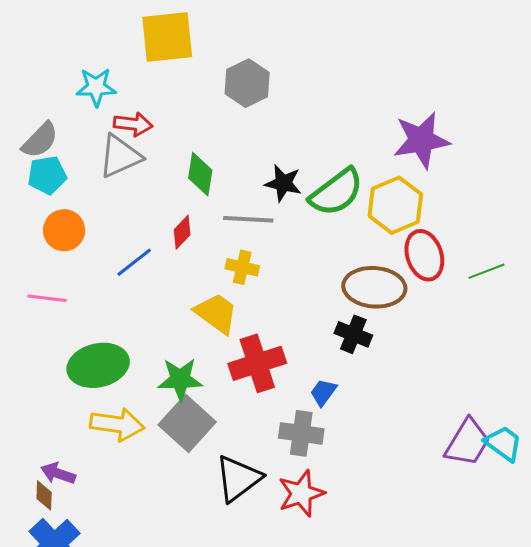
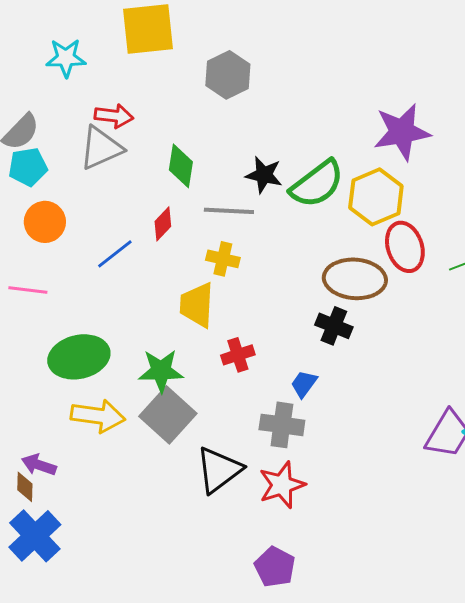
cyan star: (96, 87) -> (66, 58), moved
yellow trapezoid: (216, 313) -> (197, 305), turned -123
red cross: (257, 363) -> (238, 355), size x0.6

